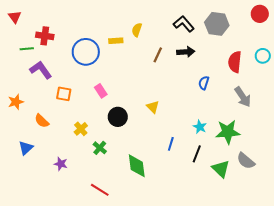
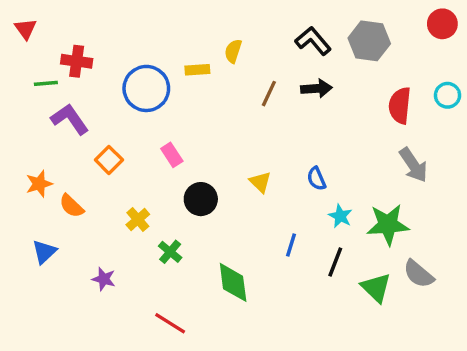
blue semicircle: (204, 83) -> (316, 179), moved, turned -40
orange square: (64, 94) -> (109, 160), turned 35
orange star: (16, 102) -> (39, 184), moved

